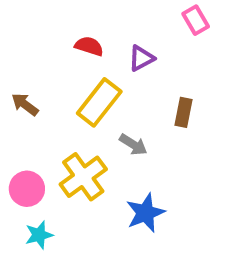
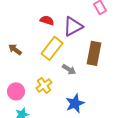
purple triangle: (141, 58) -> (73, 26), size x1.5
brown rectangle: (184, 112) -> (94, 53), size x1.6
yellow cross: (83, 177) -> (44, 85), size x0.7

